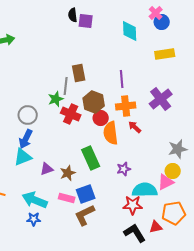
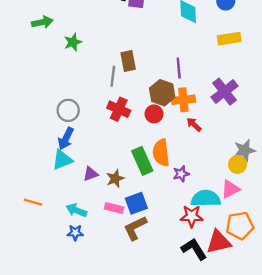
green star: (56, 99) -> (73, 42), moved
brown hexagon: (94, 102) -> (162, 93), moved
orange semicircle: (111, 133) -> (161, 153), moved
yellow circle: (173, 171) -> (237, 164), moved
cyan arrow: (35, 200) -> (76, 210), size x0.7
red triangle: (156, 227) -> (219, 242), size x1.6

